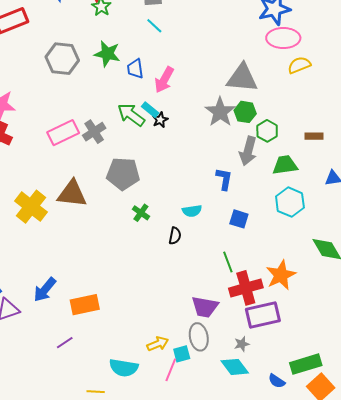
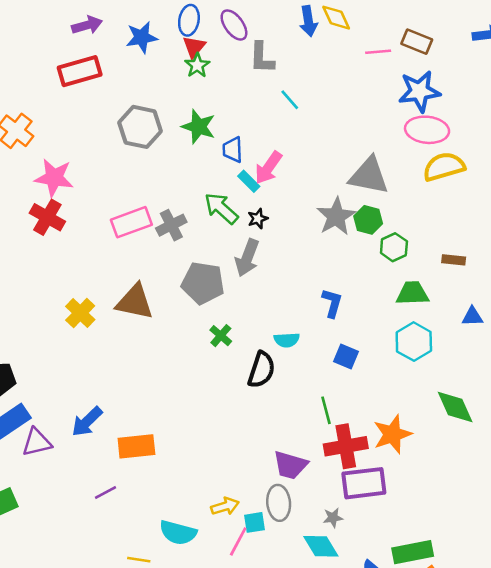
cyan line: (154, 26) -> (290, 100), moved
yellow semicircle: (299, 65) -> (444, 167), size x1.4
cyan rectangle: (150, 110) -> (249, 181), moved
gray arrow: (248, 151) -> (247, 258), moved
yellow cross: (31, 207) -> (80, 313), size x0.7
black semicircle: (175, 236) -> (261, 370), size x1.6

